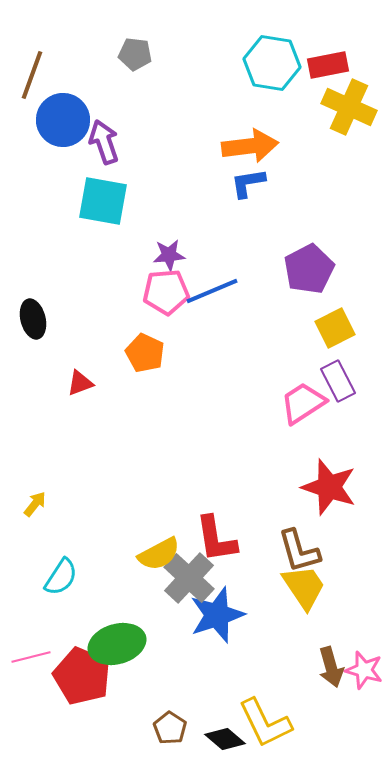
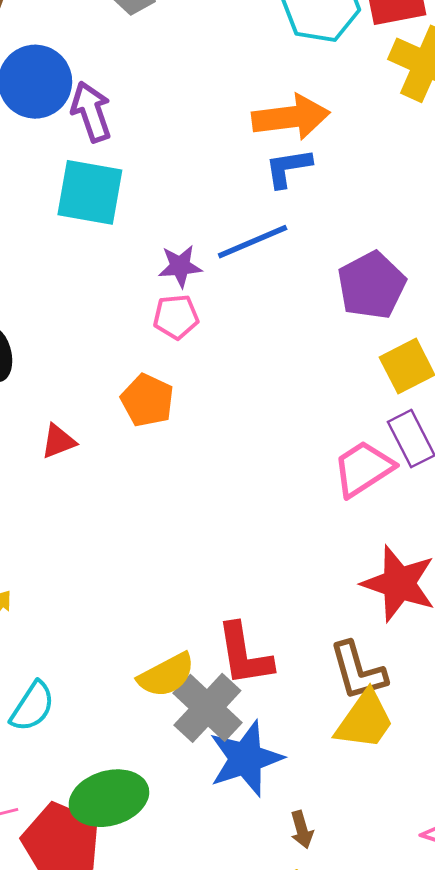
blue line: (212, 291) -> (253, 242), moved
pink pentagon: (166, 292) -> (176, 317), size x0.7
yellow trapezoid: (304, 587) -> (365, 720), turned 69
brown arrow: (331, 667) -> (302, 830), moved, size x0.7

